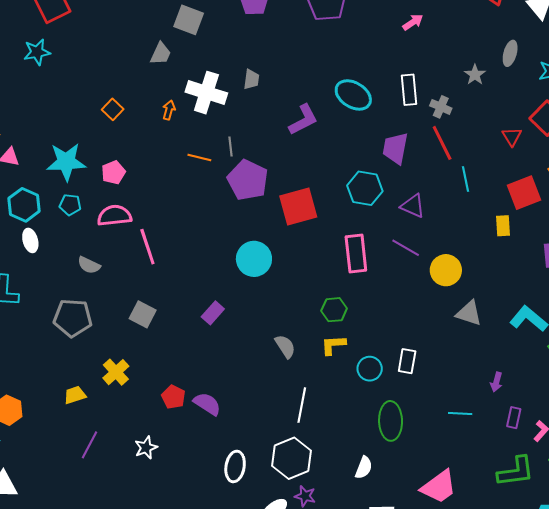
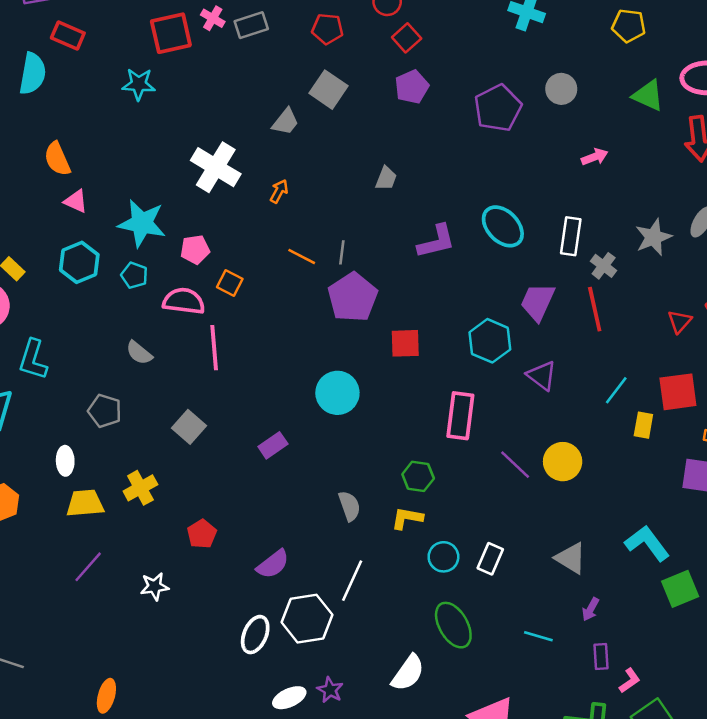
gray star: (475, 75) -> (653, 237), size x1.4
white cross: (206, 93) -> (216, 167), moved
orange square: (113, 109) -> (230, 283), moved, turned -30
cyan line: (466, 179) -> (616, 390), moved, turned 35
red square: (298, 207) -> (405, 343), size x0.7
white ellipse: (30, 240) -> (65, 461), moved
purple line: (406, 248) -> (515, 465), moved
gray triangle: (469, 313) -> (571, 558), moved
gray pentagon: (73, 318) -> (105, 411), size x0.7
yellow trapezoid: (75, 395) -> (85, 503), size x1.4
purple semicircle: (207, 404) -> (273, 564), moved, turned 96
purple rectangle: (514, 418) -> (601, 657), turned -30
green ellipse: (391, 421) -> (453, 625), turned -42
white hexagon: (292, 458) -> (307, 619), moved
white semicircle: (364, 468) -> (408, 673), size x1.4

